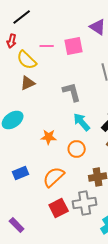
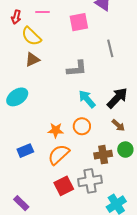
pink line: (47, 46) -> (42, 12), moved
gray L-shape: (72, 92) -> (77, 69), turned 100
orange star: (49, 137) -> (56, 130), moved

